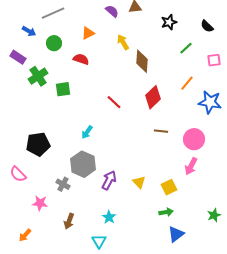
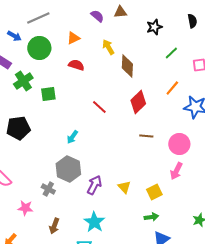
black semicircle: (207, 26) -> (192, 21), moved, turned -144
green circle: (54, 43) -> (39, 48), size x1.5
red semicircle: (81, 59) -> (76, 65), moved
black pentagon: (38, 144) -> (18, 128), moved
cyan star: (109, 217) -> (94, 222), size x1.5

